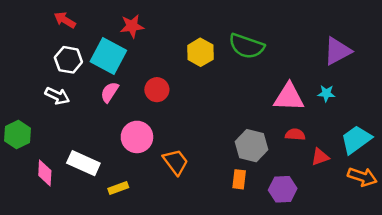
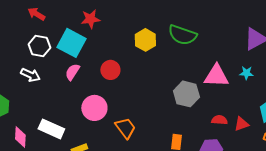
red semicircle: (295, 134) -> (219, 120), moved
gray hexagon: (252, 146) -> (186, 94), moved

